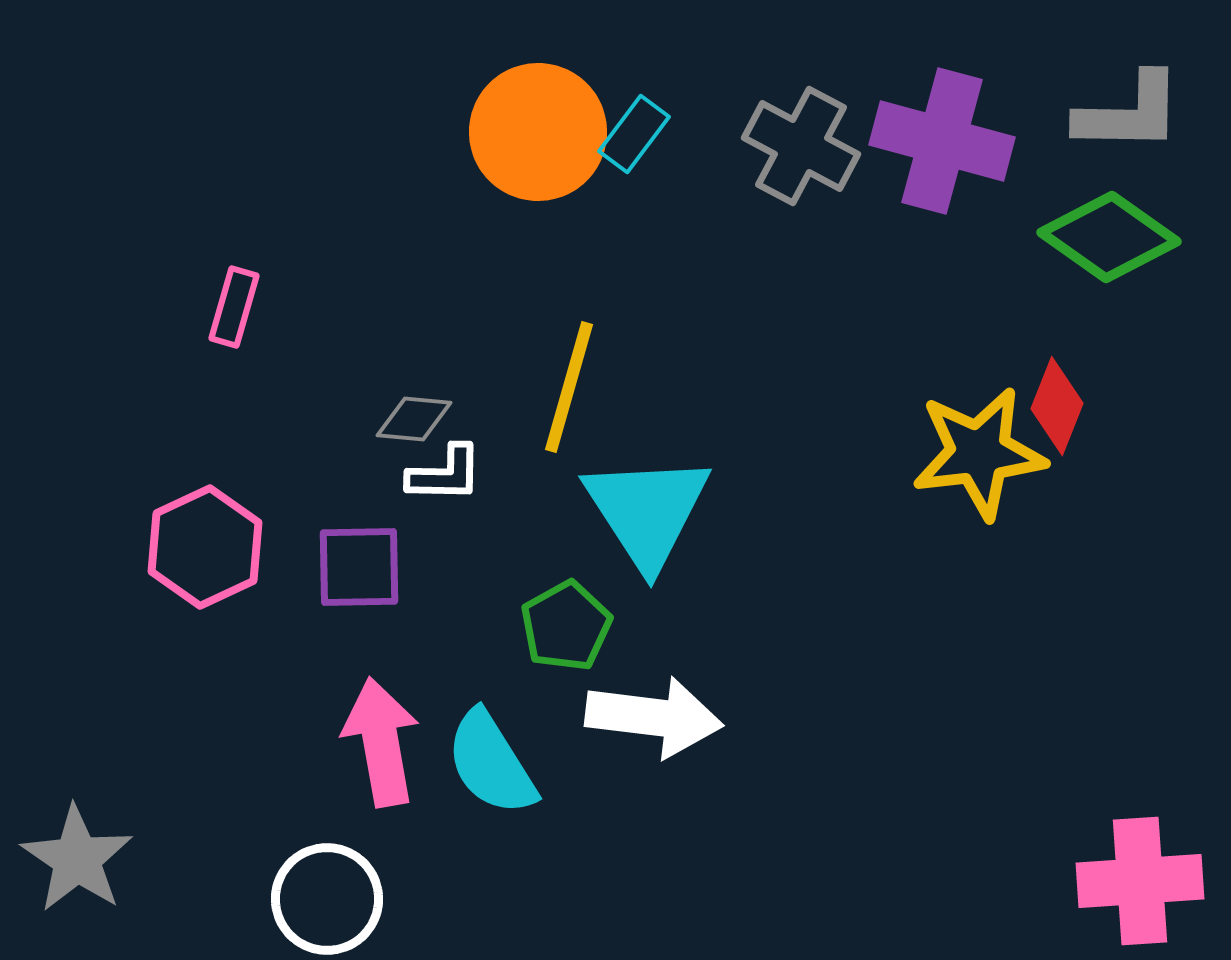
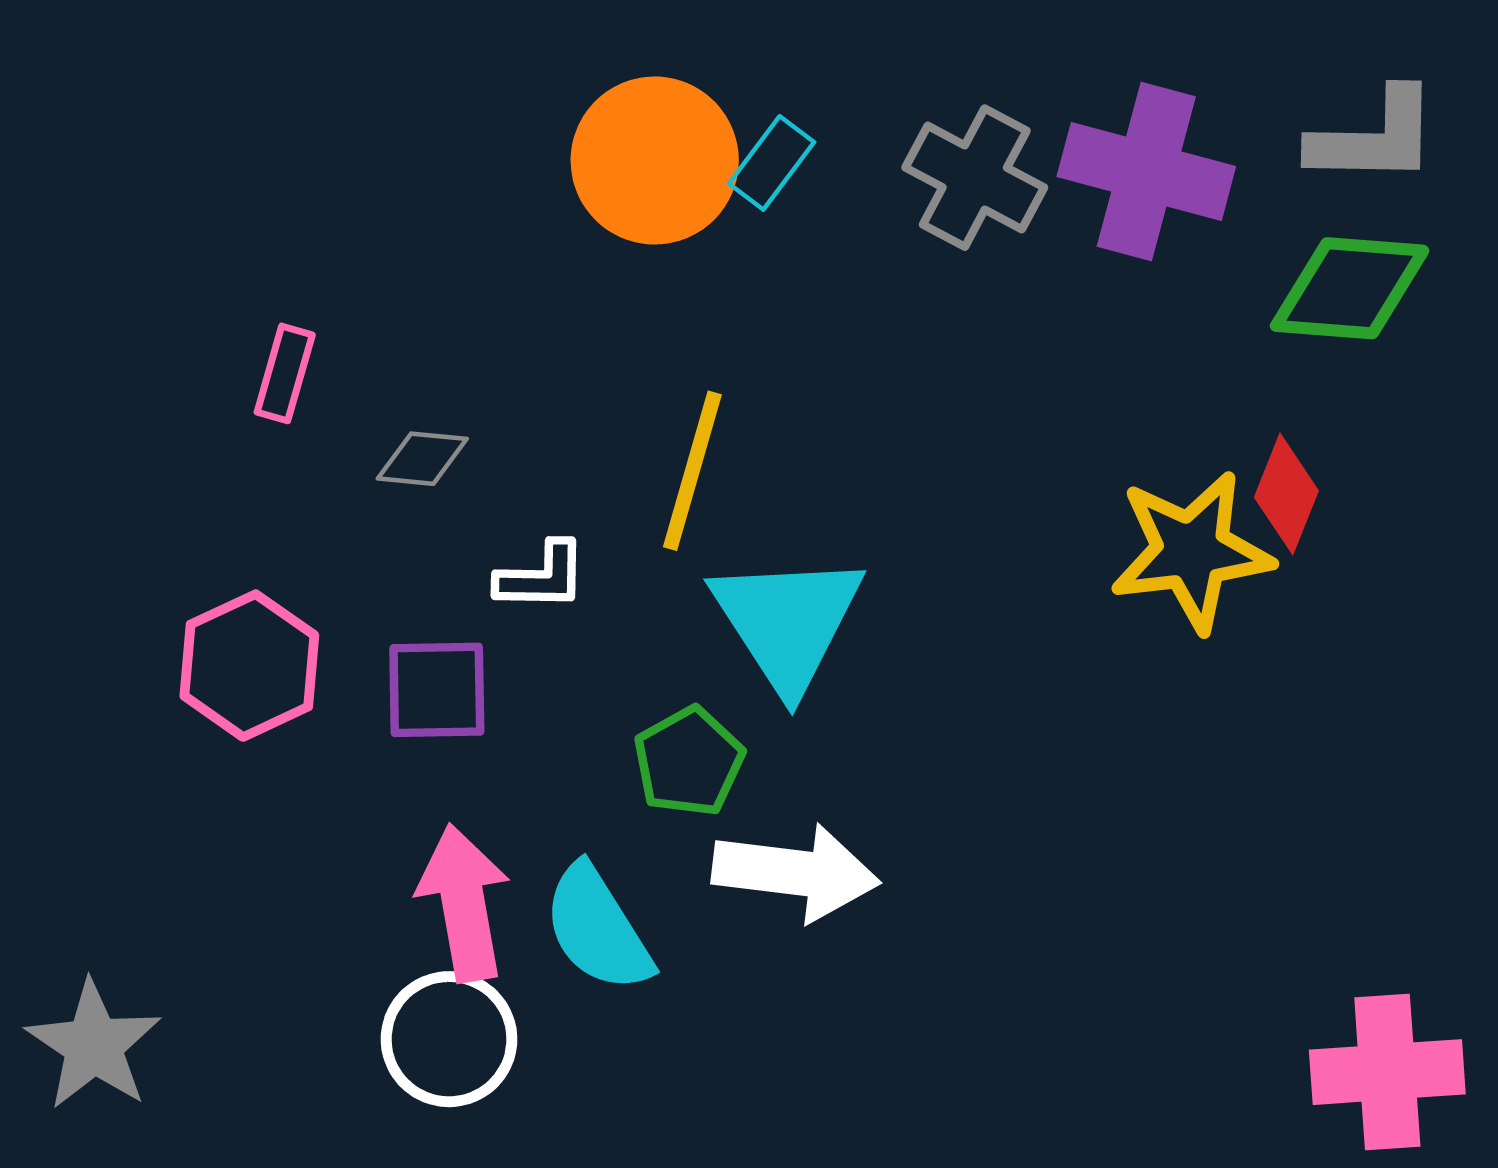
green diamond: (1109, 237) -> (1350, 288), turned -31
gray diamond: (414, 419) -> (422, 459), moved
white circle: (327, 899) -> (449, 1039), moved

